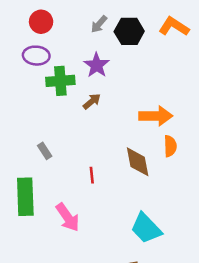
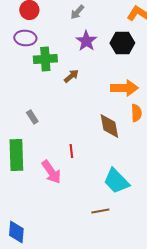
black hexagon: (129, 31) -> (122, 43), moved
purple star: (97, 65) -> (86, 41), moved
red line: (92, 175) -> (71, 151), moved

